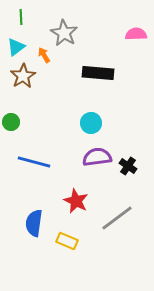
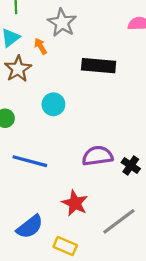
cyan circle: (91, 123) -> (53, 104), moved
blue semicircle: (34, 223) -> (30, 227), turned -136

